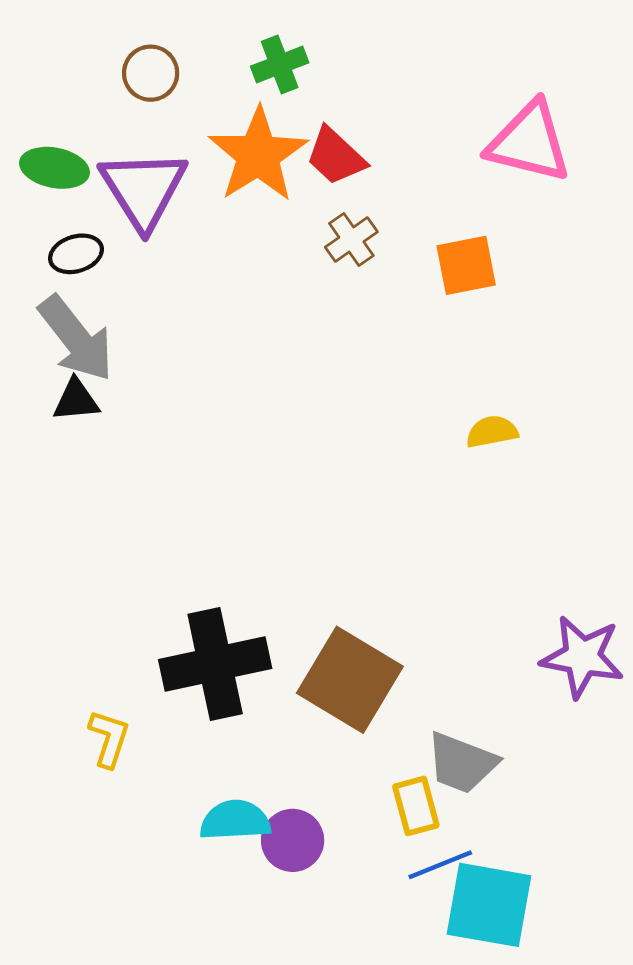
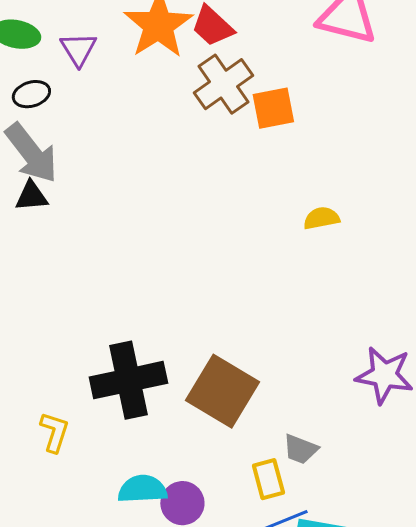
purple triangle: (143, 189) -> (78, 49), size x0.6
brown cross: (351, 239) -> (223, 84), size x1.6
orange square: (466, 265) -> (273, 108), moved
gray trapezoid: (462, 763) -> (300, 449), size x0.7

